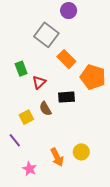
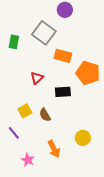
orange rectangle: (66, 59) -> (63, 56), turned -30
green rectangle: (21, 69) -> (14, 42), moved, turned 32
brown semicircle: (45, 109) -> (45, 115), moved
yellow circle: (81, 152) -> (83, 138), moved

